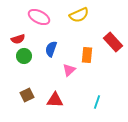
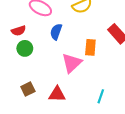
blue semicircle: (51, 49) -> (56, 32), moved
pink triangle: (69, 70) -> (72, 63), size x1.5

